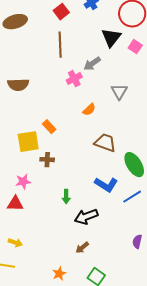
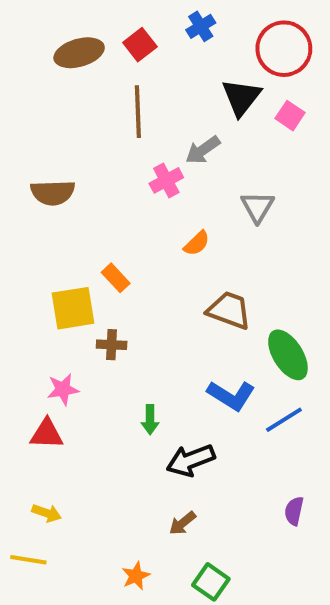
brown ellipse: (15, 22) -> (79, 53), moved

